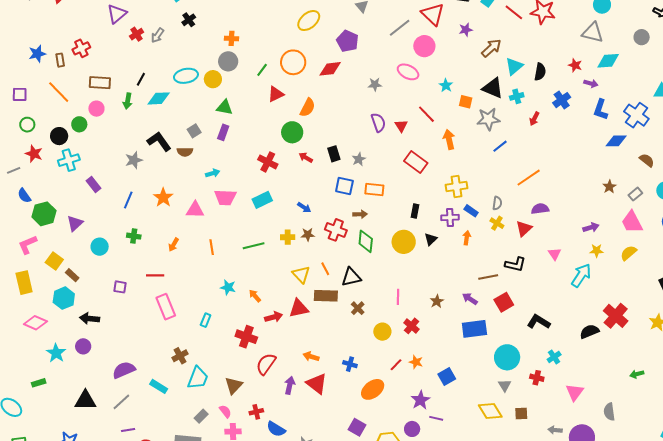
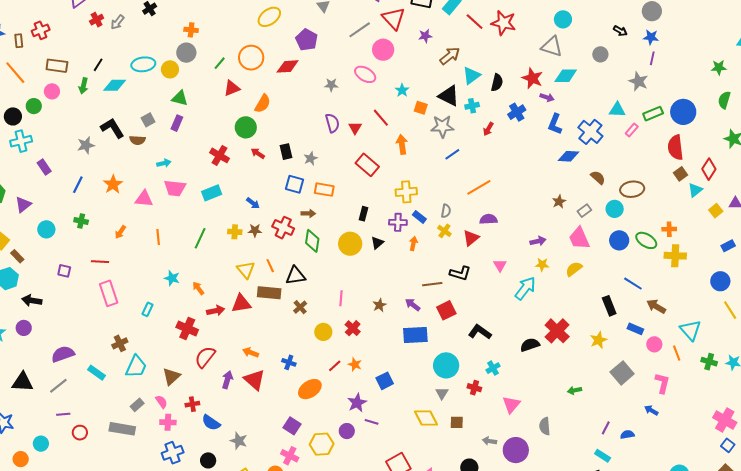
red star: (575, 65) -> (532, 78), size x1.5
green line: (254, 246) -> (200, 238), turned -55

